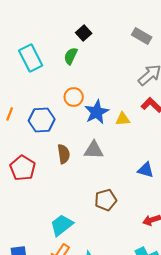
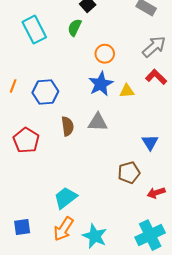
orange circle: (74, 97) -> (105, 54), moved
blue triangle: (146, 170) -> (150, 142), turned 42
brown pentagon: (106, 200) -> (129, 173), moved

